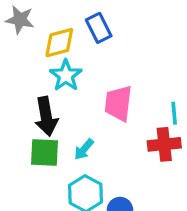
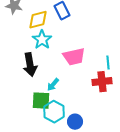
pink trapezoid: (118, 103) -> (74, 57), turned -110
green square: (45, 153) -> (41, 101), moved

